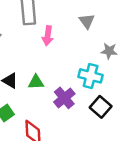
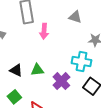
gray triangle: (87, 21) -> (75, 17), turned -32

